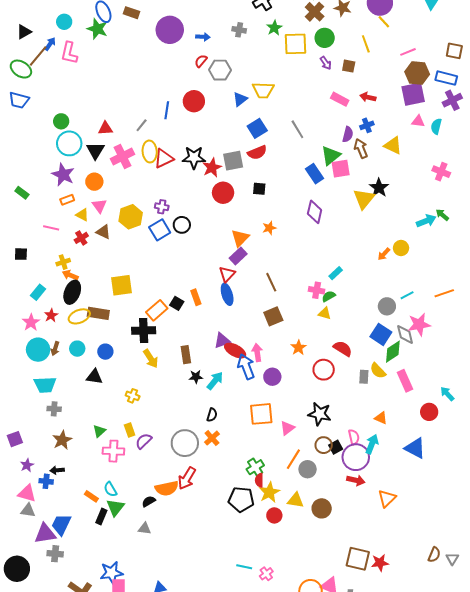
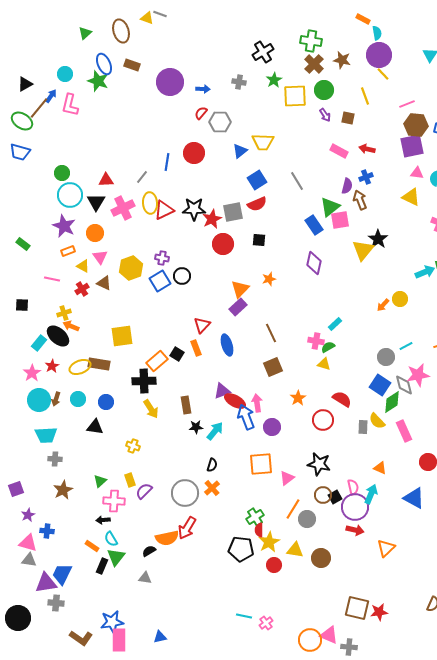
yellow triangle: (393, 145) -> (411, 197), moved
red triangle: (227, 274) -> (202, 325), moved
black ellipse: (72, 292) -> (58, 336), moved, turned -70
black arrow: (57, 470) -> (103, 520), moved

